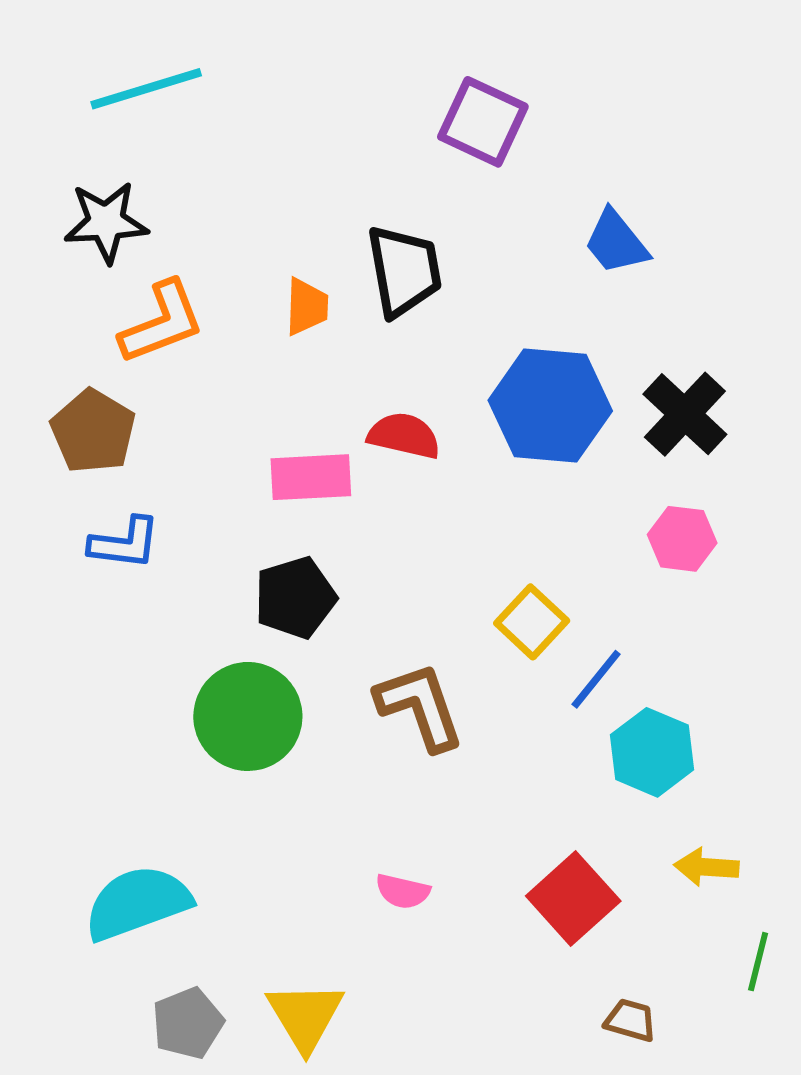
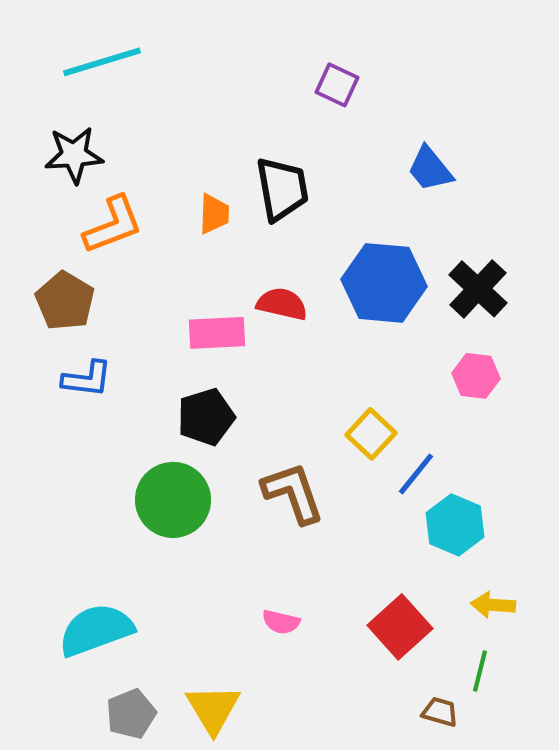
purple square: (483, 122) -> (337, 85), size x0.7
green line: (758, 962) -> (480, 671), moved

